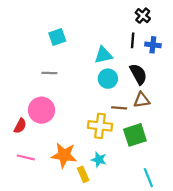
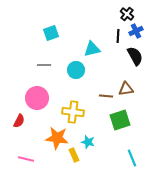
blue cross: (153, 45) -> (136, 31), moved, turned -32
black semicircle: (138, 74) -> (135, 56), moved
cyan circle: (108, 79) -> (76, 70), moved
red semicircle: (20, 126) -> (19, 121), moved
yellow cross: (100, 126) -> (73, 112), moved
pink line: (26, 157) -> (26, 159), moved

